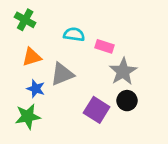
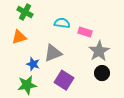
orange triangle: (32, 57) -> (19, 37), moved
purple square: (97, 110) -> (64, 80), moved

